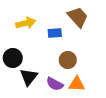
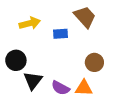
brown circle: (68, 60) -> (94, 62), moved

